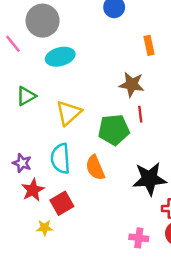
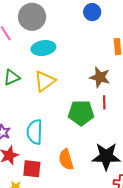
yellow triangle: (69, 113) -> (45, 81), moved
orange semicircle: (95, 168) -> (66, 160), moved
red square: (62, 203) -> (32, 169), turned 30

